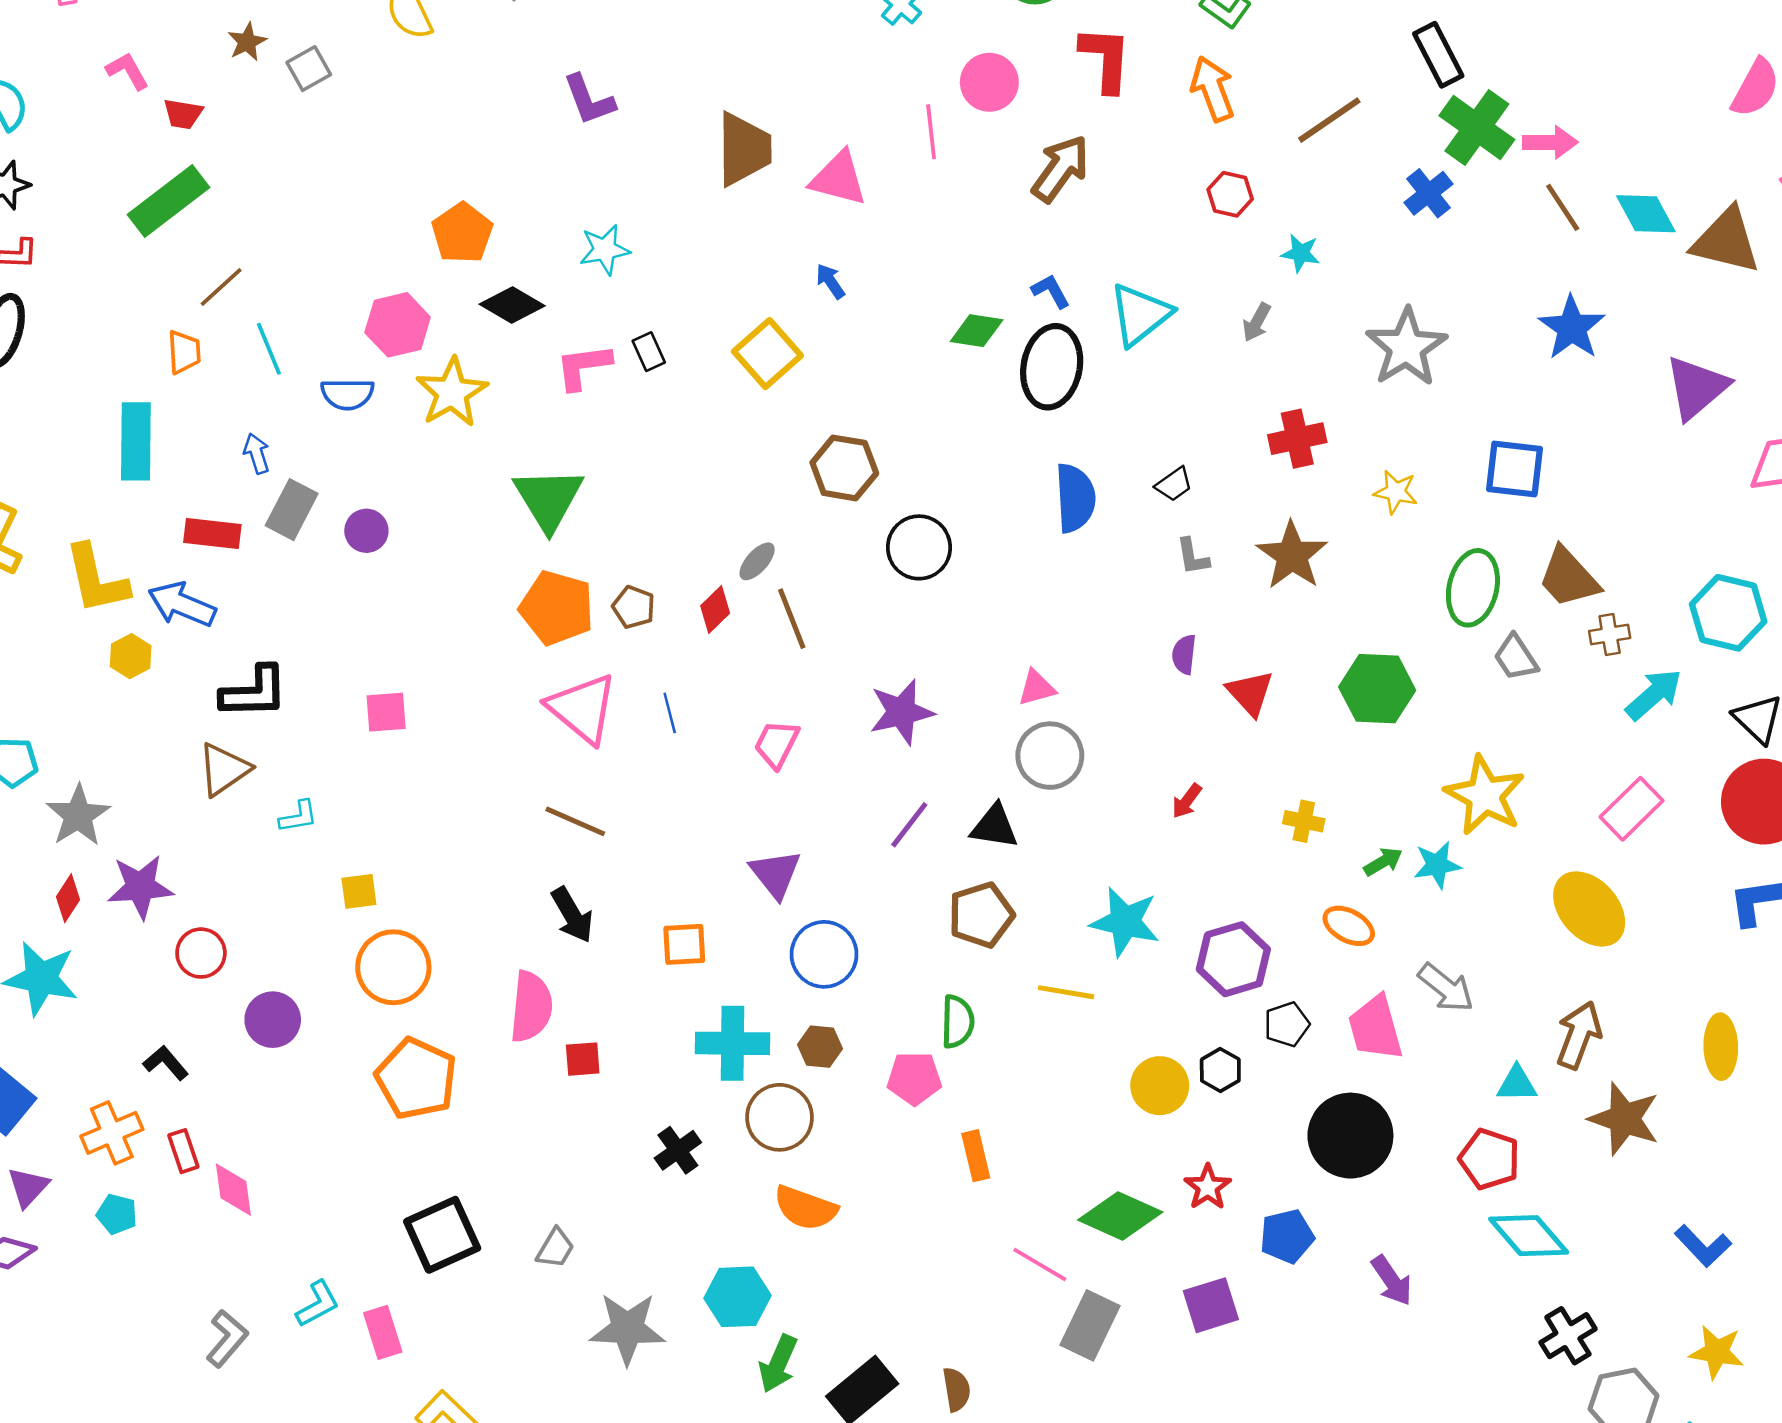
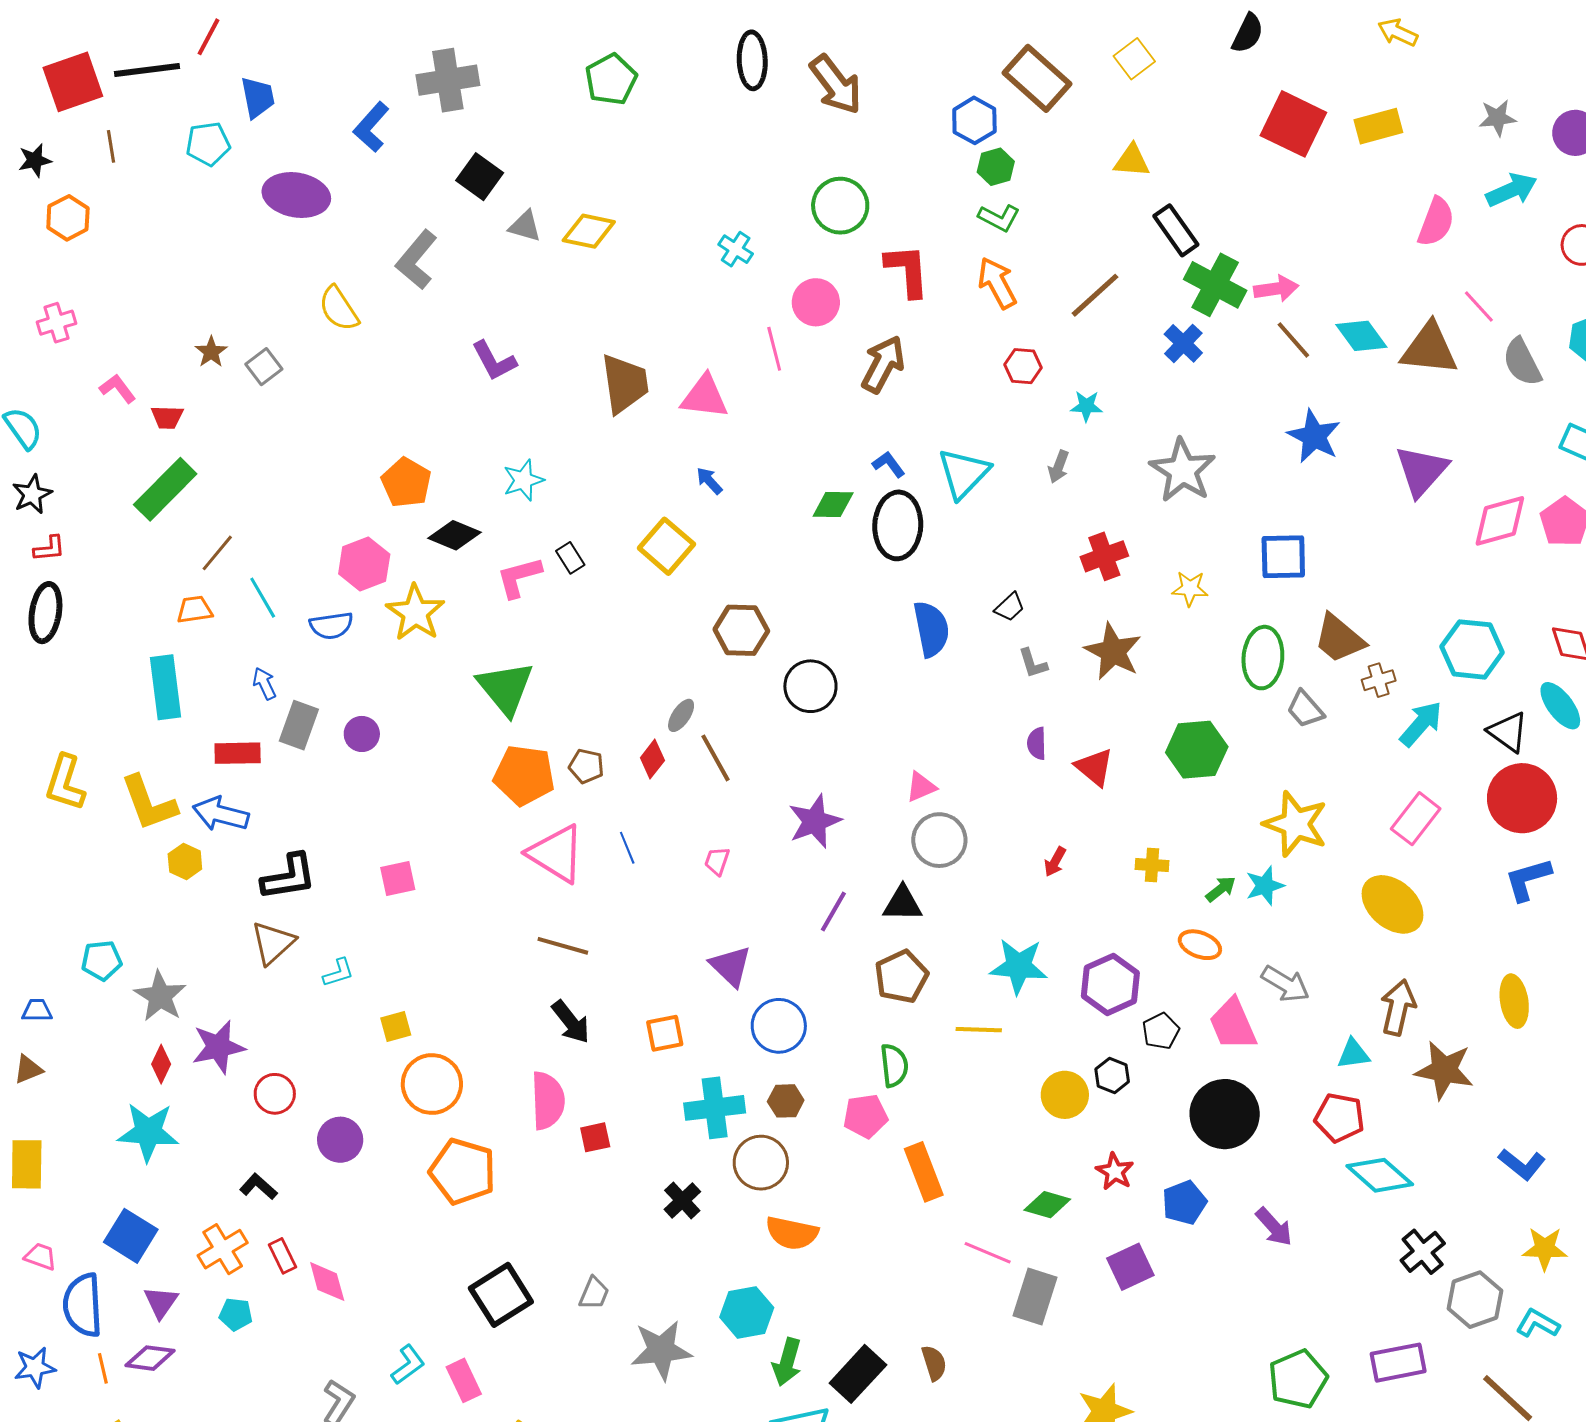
orange trapezoid: (184, 352) -> (195, 610), turned -87
pink trapezoid: (777, 744) -> (717, 861), size x0.7
orange rectangle: (976, 1156) -> (924, 1172), size x1.4
green diamond: (1120, 1216) -> (1047, 1205), size x0.7

